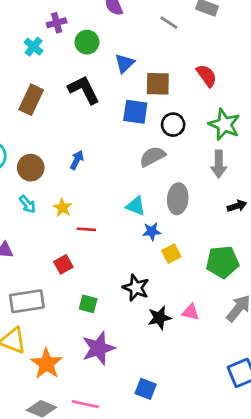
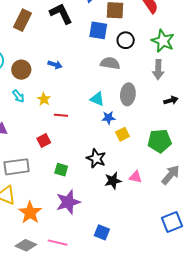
gray semicircle: (153, 157) -> (110, 63), turned 36
blue arrow: (77, 160) -> (55, 65), turned 80

